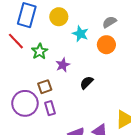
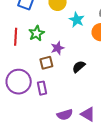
red line: (16, 41) -> (16, 37), moved, turned 42
brown square: (45, 87) -> (46, 63), moved

